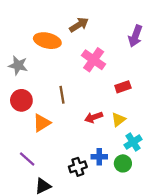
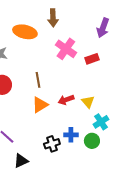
brown arrow: (79, 25) -> (53, 18), turned 120
red rectangle: (123, 87) -> (92, 59), moved
yellow triangle: (118, 120) -> (88, 102), turned -32
orange triangle: (42, 123) -> (40, 105), moved

